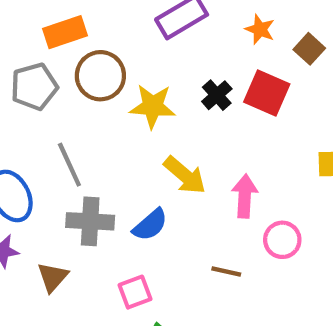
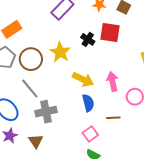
brown circle: (100, 76) -> (31, 59), moved
yellow star: (153, 106) -> (60, 52), turned -30
blue semicircle: (150, 225) -> (88, 103), moved, turned -48
pink square: (135, 292) -> (90, 134), moved

